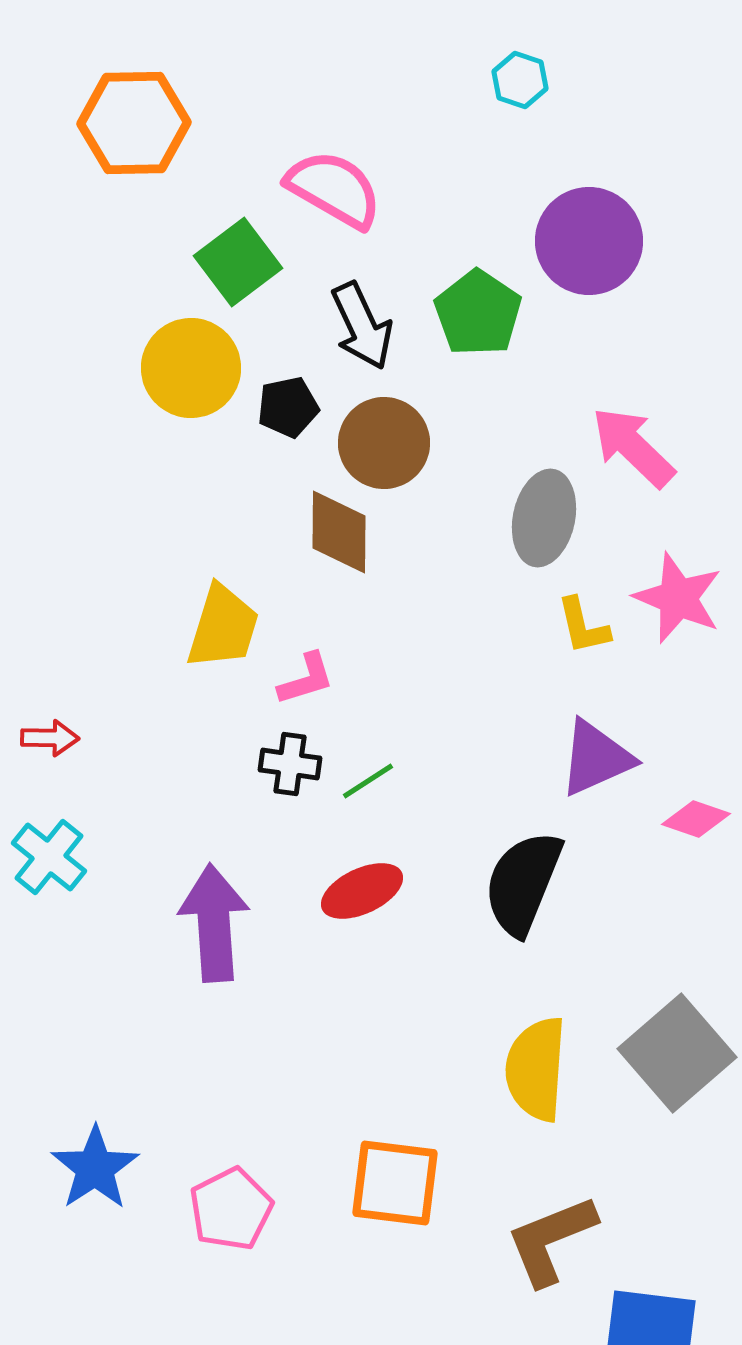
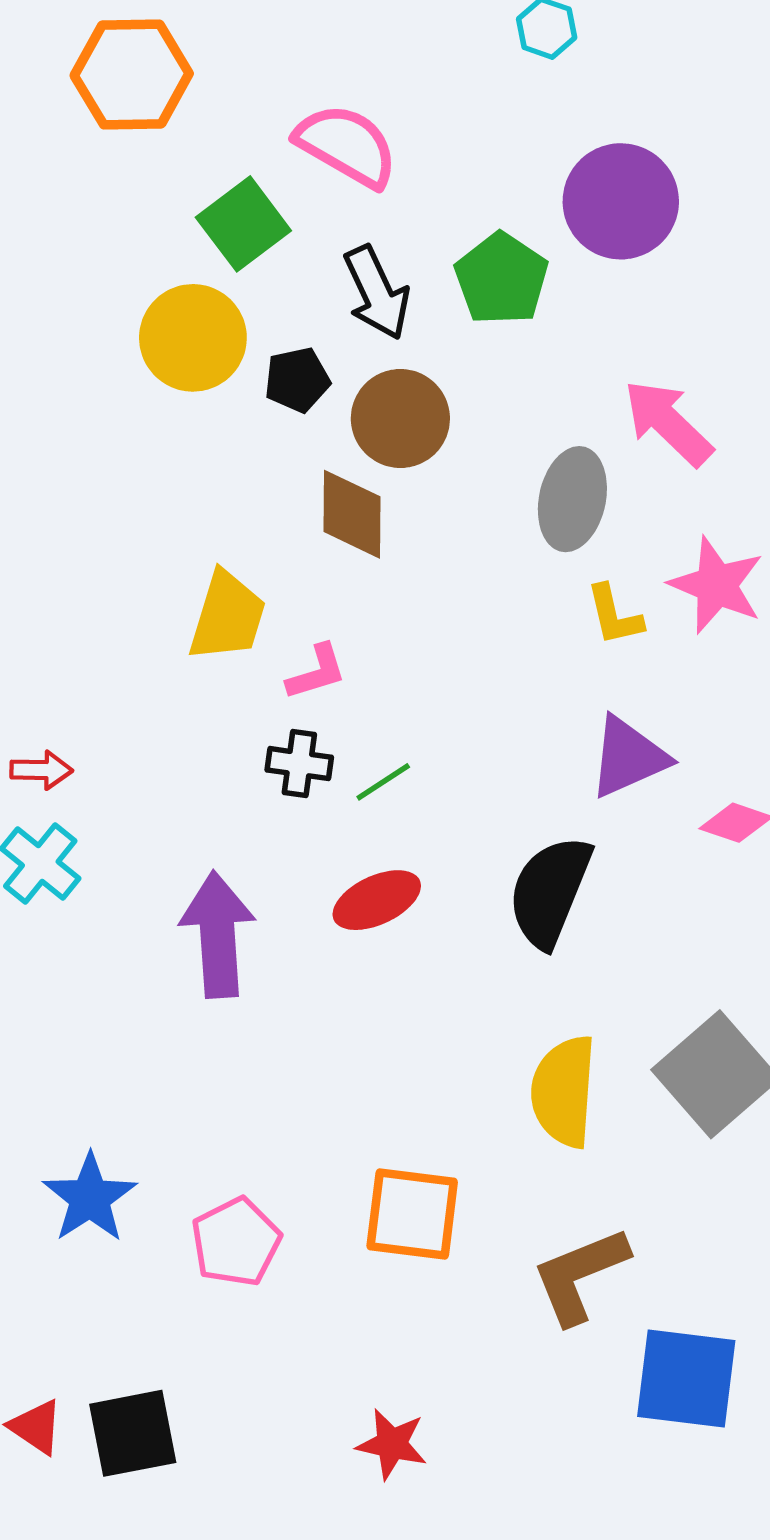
red arrow: (50, 738) -> (41, 770), moved

